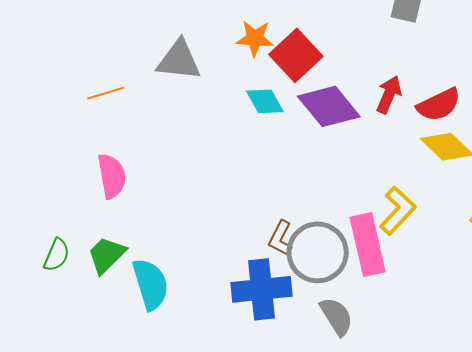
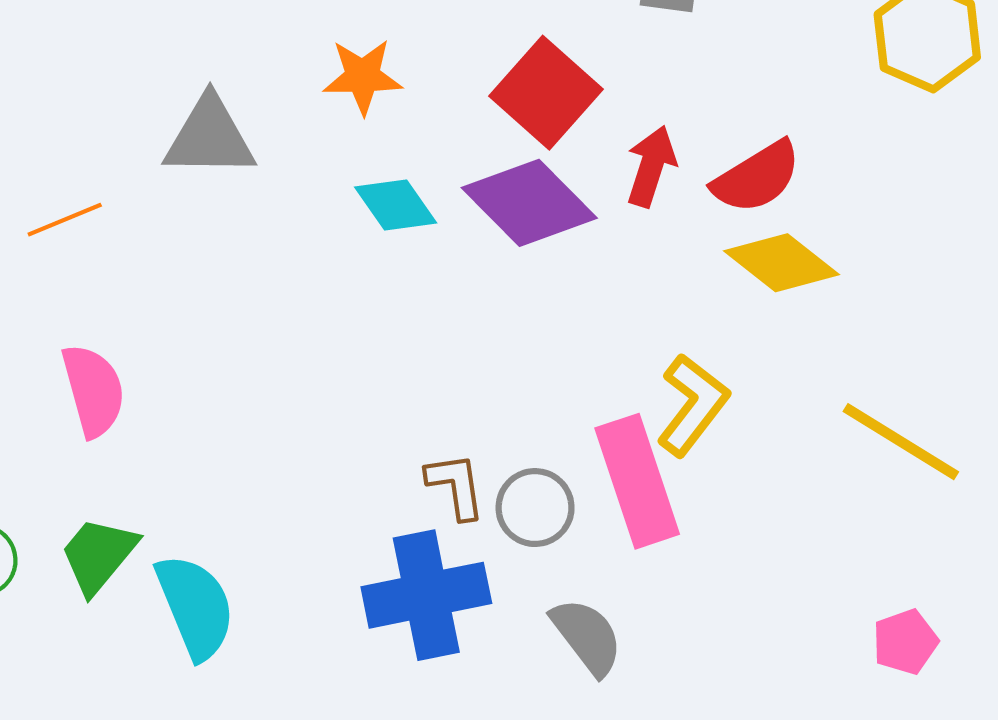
red square: (296, 55) -> (546, 93), moved
brown L-shape: (281, 238) -> (456, 486), turned 150
gray circle: (318, 252) -> (535, 508), size x0.6

